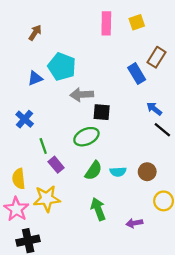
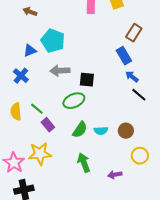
brown arrow: (35, 33) -> (30, 12), turned -104
blue rectangle: (137, 74) -> (124, 56), moved
gray arrow: (82, 95) -> (60, 71), moved
blue cross: (25, 119) -> (21, 76), moved
green line: (43, 146) -> (37, 109), turned -32
yellow semicircle: (19, 179) -> (16, 112), moved

